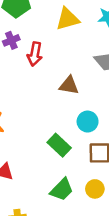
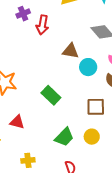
cyan circle: (88, 122) -> (88, 67), moved
green rectangle: (59, 145) -> (51, 95), moved

